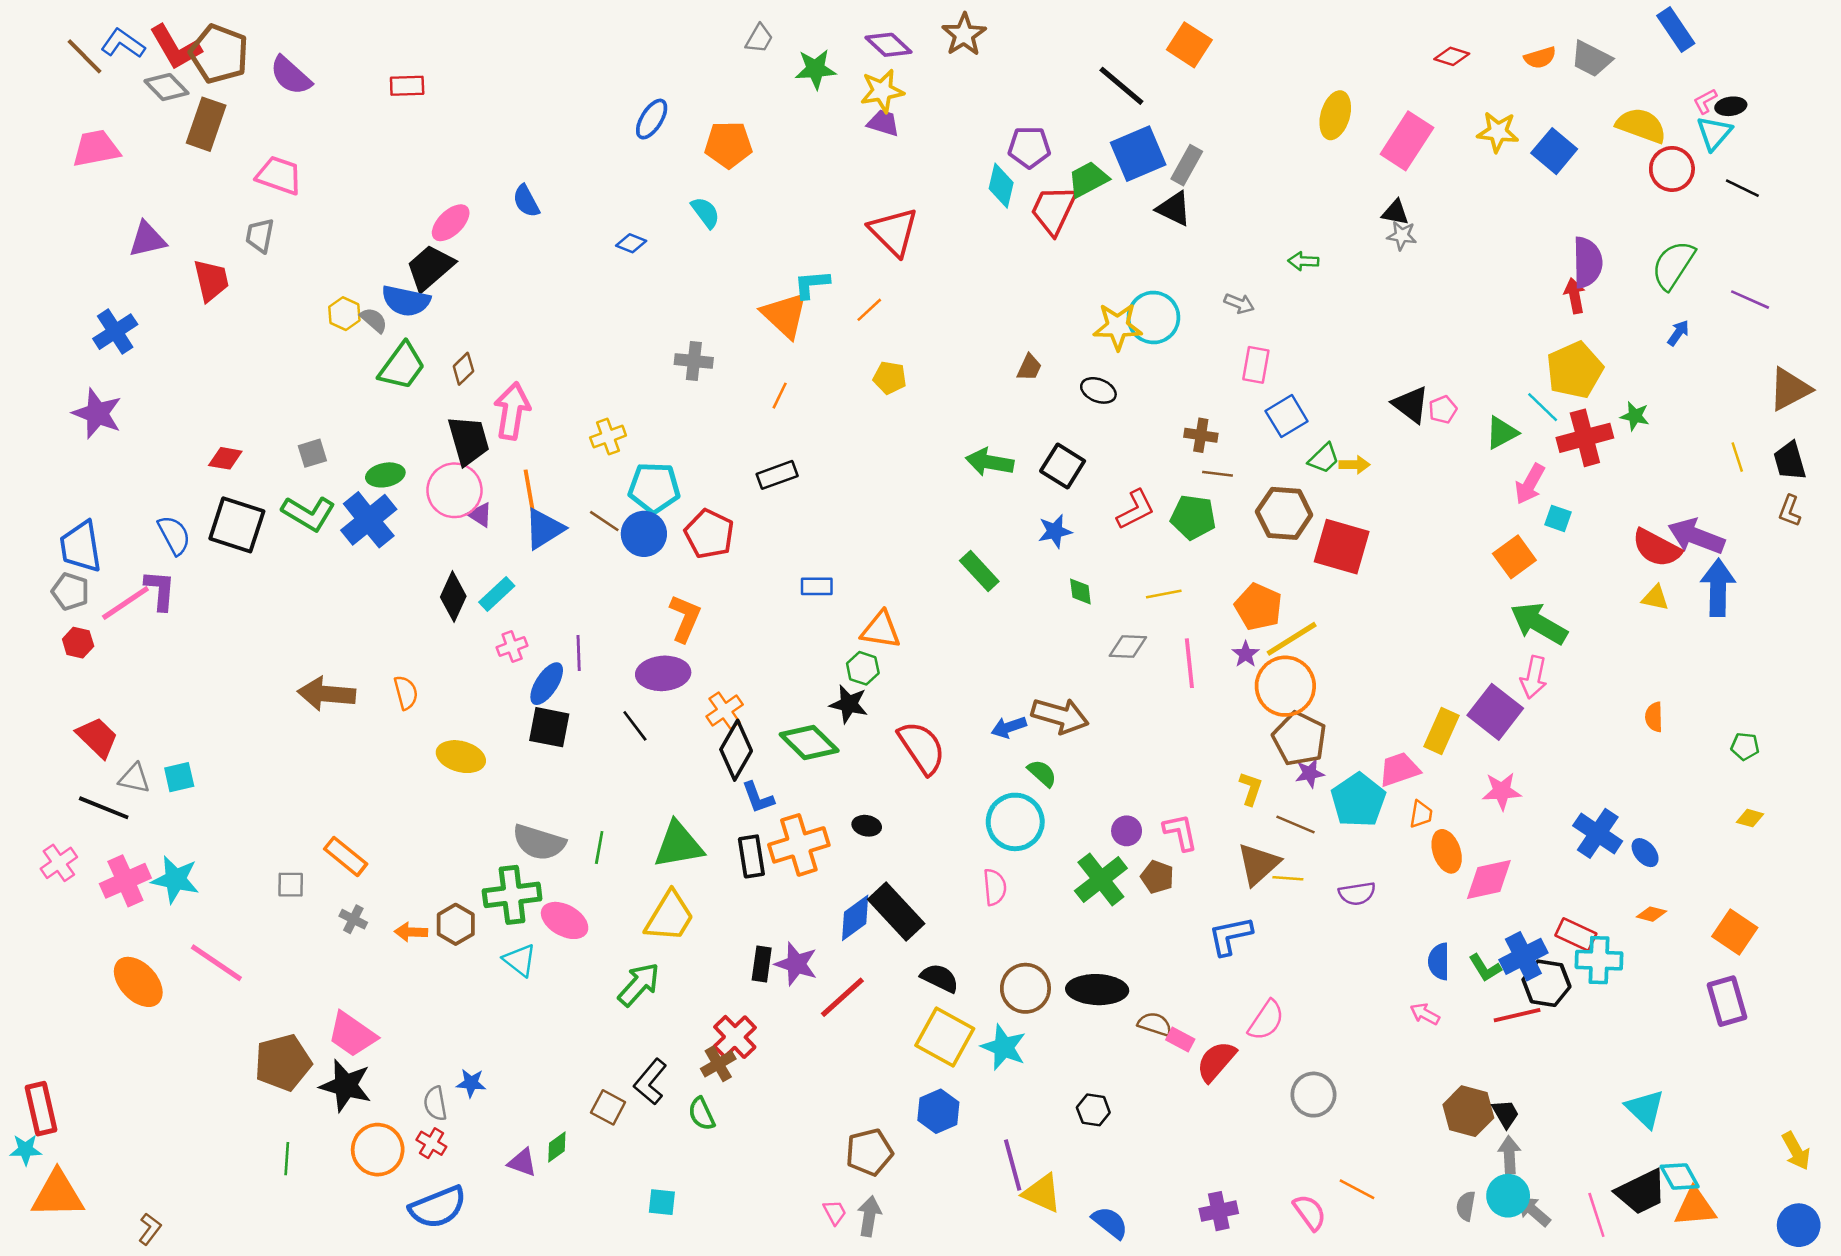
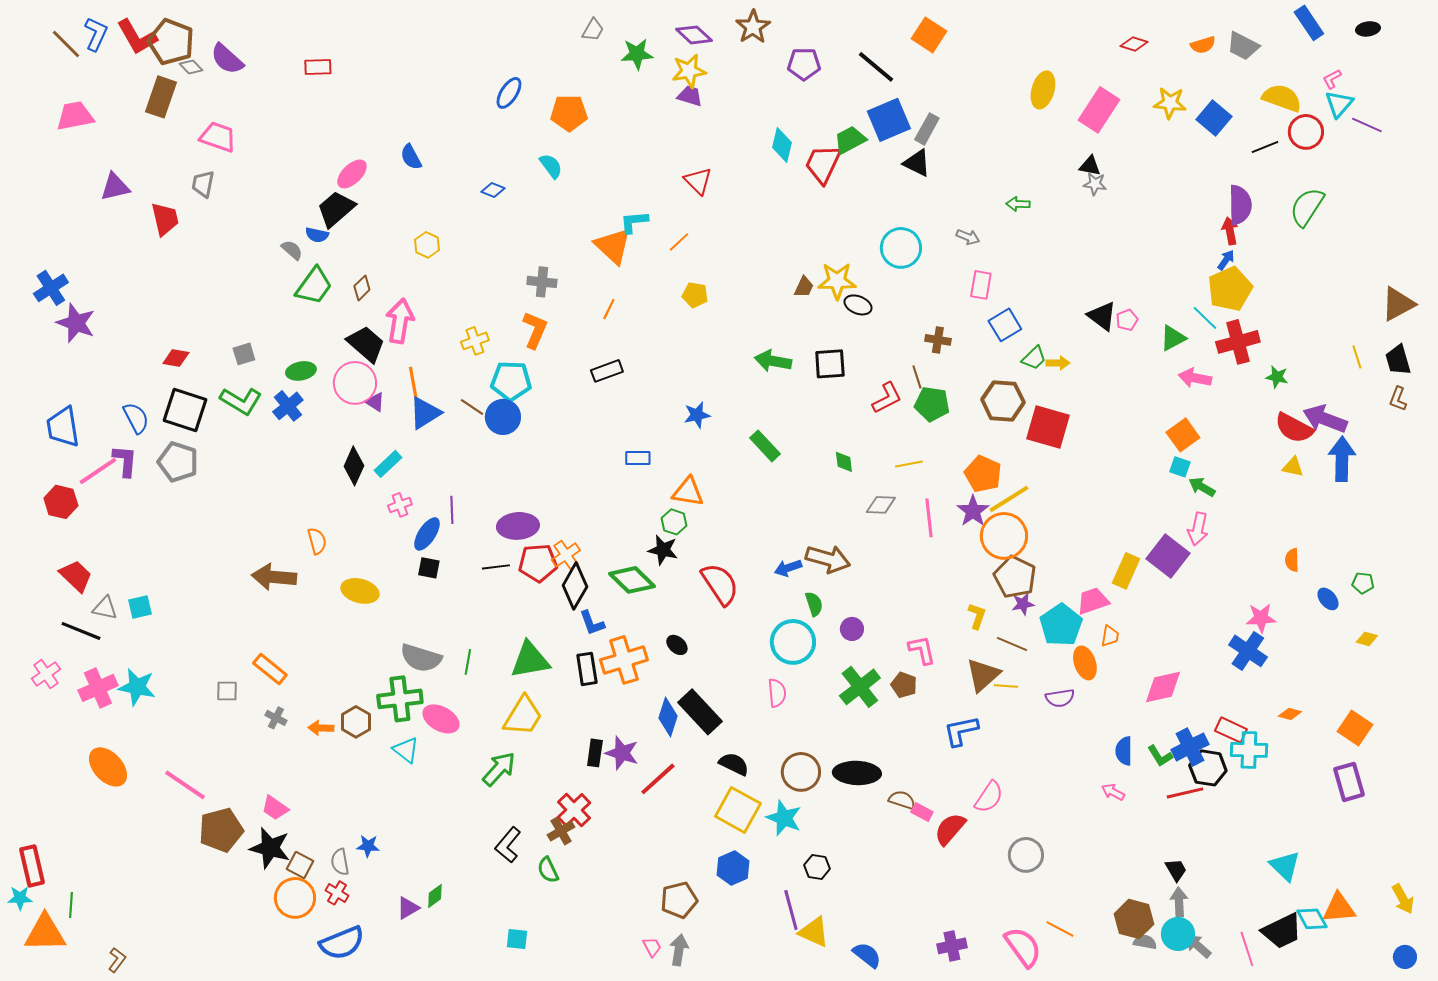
blue L-shape: (123, 44) -> (96, 34), turned 80
gray diamond: (166, 87) -> (191, 67), moved, size x0.7
black ellipse: (1731, 106) -> (1368, 29), moved
purple pentagon: (1029, 147) -> (804, 64), moved
black line: (1742, 188) -> (1265, 147), moved, turned -48
red triangle: (894, 232) -> (698, 181), size x0.7
purple line: (1750, 300) -> (1367, 125), moved
blue semicircle: (406, 301) -> (317, 235), size x0.6
yellow hexagon: (344, 314) -> (427, 245), moved
yellow star: (1118, 326) -> (837, 281), moved
blue cross: (115, 332) -> (51, 288), moved
blue arrow: (1678, 333) -> (1226, 260), moved
green star: (1635, 416) -> (1277, 377), moved
black trapezoid: (469, 440) -> (366, 344), turned -33
black square: (1063, 466) -> (830, 364), turned -36
brown line: (1217, 474) -> (917, 377), moved, turned 65
pink arrow: (1530, 484) -> (1195, 378), turned 72
cyan square: (1558, 518) -> (1180, 467), moved
blue cross: (369, 520) -> (288, 406), size x0.7
blue star: (1055, 531) -> (697, 415), moved
red pentagon: (709, 534) -> (538, 563), moved, turned -30
gray pentagon: (70, 591) -> (178, 462), moved, size x1.4
orange L-shape: (685, 618) -> (535, 330), moved
green arrow: (1539, 623) -> (1202, 487), size x0.6
red hexagon: (78, 643) -> (61, 502), size x1.4
purple star: (1246, 654) -> (973, 511), size x1.5
brown arrow: (326, 694) -> (274, 577), moved
black line: (635, 726) -> (496, 567), turned -60
black square: (549, 727) -> (429, 568), size x0.7
green semicircle: (1042, 773) -> (814, 604), turned 30
pink star: (1502, 791) -> (1261, 618), moved
black ellipse: (867, 826) -> (677, 645), turned 30
purple circle: (1127, 831) -> (852, 629), moved
orange ellipse: (1447, 851) -> (1085, 663), moved
blue ellipse: (1645, 853) -> (1328, 599), moved
blue diamond: (855, 918) -> (668, 717), turned -36
pink line: (216, 963) -> (185, 785), moved
pink trapezoid: (352, 1034) -> (275, 808), size x0.7
brown square: (608, 1107) -> (300, 865), moved
black hexagon: (1093, 1110) -> (817, 867), moved
brown hexagon: (1468, 1111) -> (1134, 919), moved
green line: (287, 1159) -> (71, 905), moved
purple triangle: (522, 1162) -> (408, 908), turned -50
gray semicircle: (1466, 1206) -> (1145, 942), turned 90
orange triangle: (1695, 1207) -> (1339, 908), moved
pink semicircle: (1310, 1212) -> (1023, 947), size x1.4
blue circle: (1799, 1225) -> (1405, 957), size x0.7

